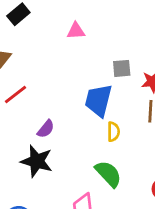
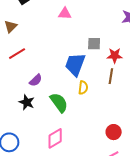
black star: (37, 161) -> (27, 102), size x0.7
green semicircle: (108, 174) -> (59, 103), moved

